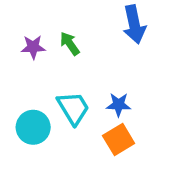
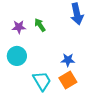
cyan trapezoid: (73, 108) -> (42, 81), moved
cyan circle: (33, 127) -> (17, 56), moved

